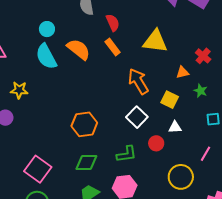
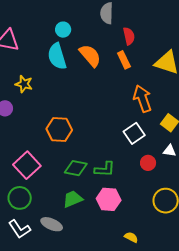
orange hexagon: (84, 124) -> (59, 129), moved
green L-shape: (127, 154) -> (105, 169), moved

